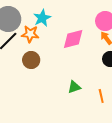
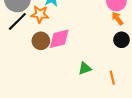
pink diamond: (73, 39) -> (59, 39), moved

